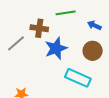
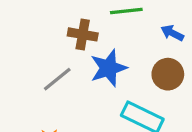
gray line: (16, 43) -> (57, 79), moved

